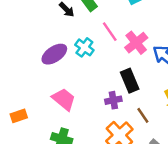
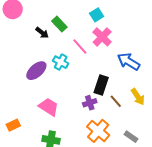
pink cross: (136, 43) -> (102, 37), moved
black rectangle: (130, 81) -> (101, 85), turned 48
brown line: (143, 115) -> (116, 101), moved

